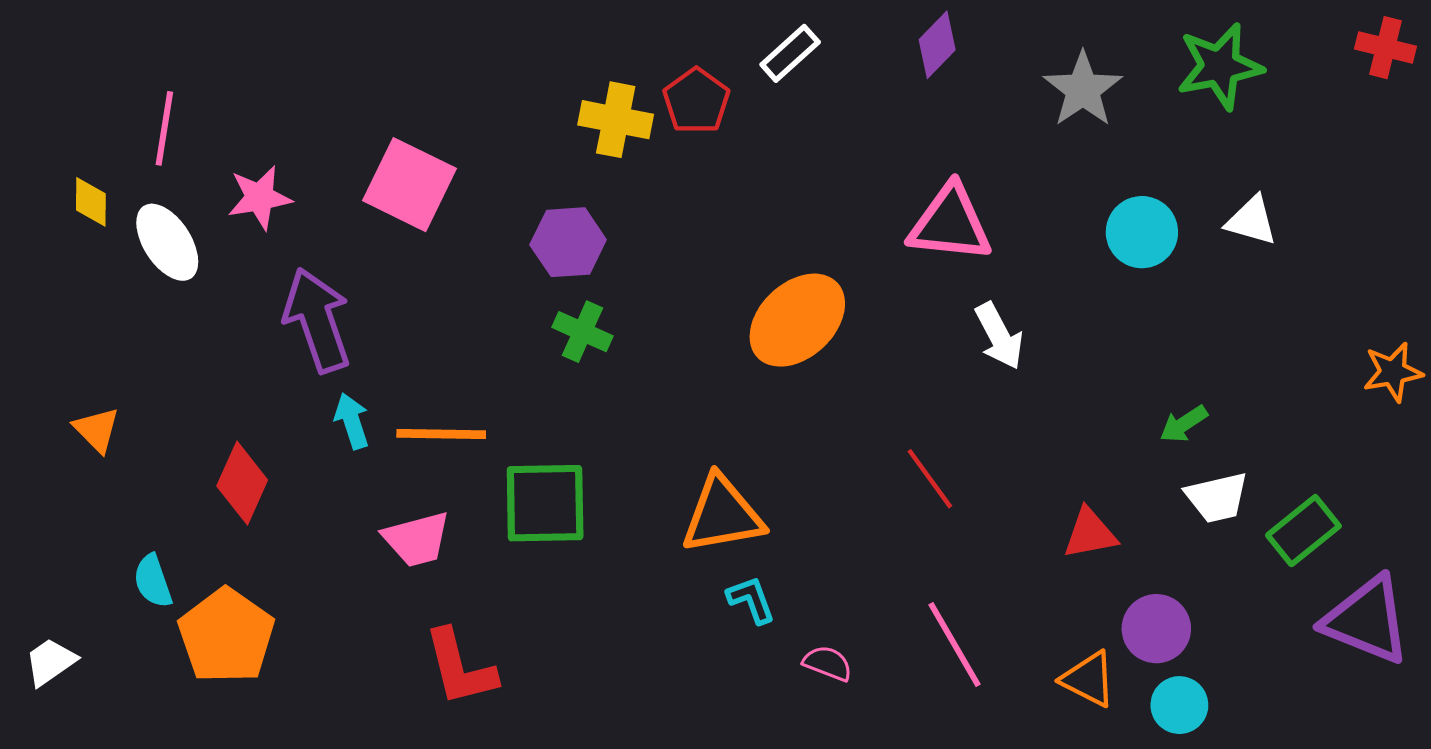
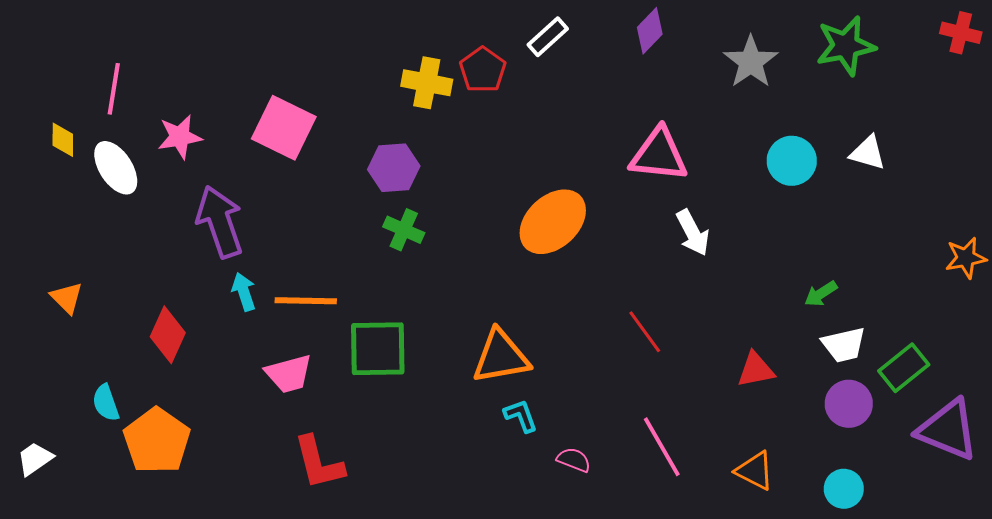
purple circle: (1156, 629) -> (849, 404), moved
cyan circle: (1179, 705) -> (844, 489), moved

